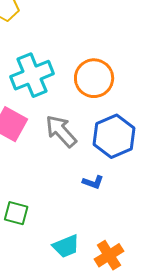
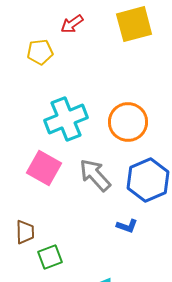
green square: (16, 213) -> (50, 257), turned -35

